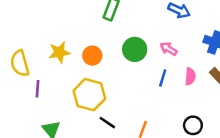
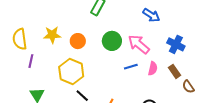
pink arrow: (169, 49) -> (139, 44), size x1.6
blue line: (163, 78) -> (131, 67), turned 48

